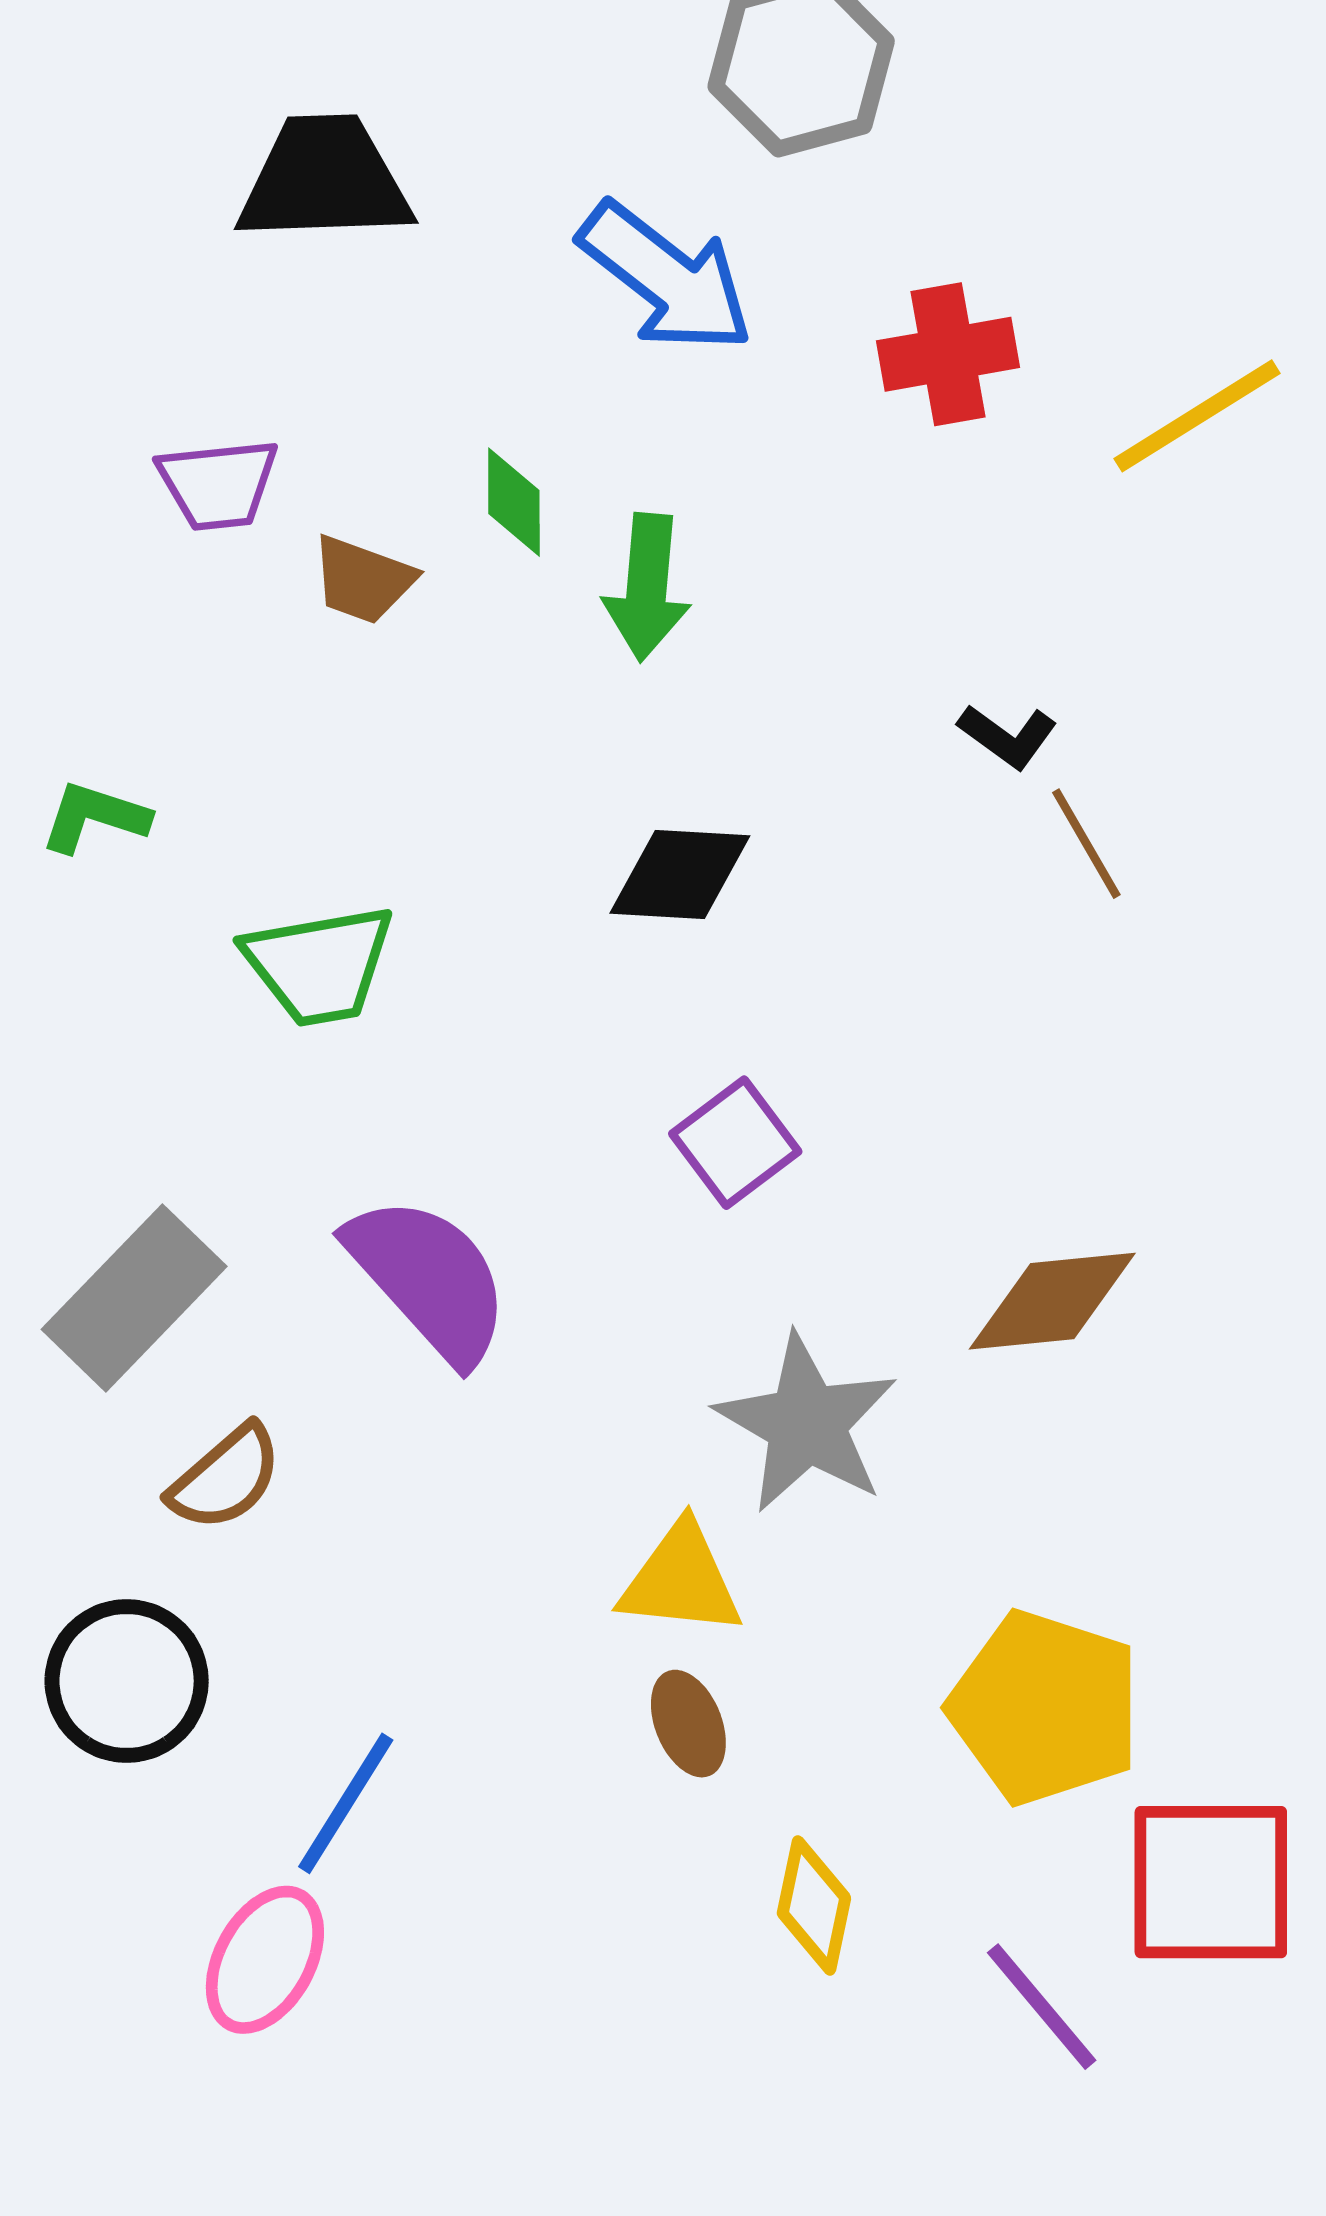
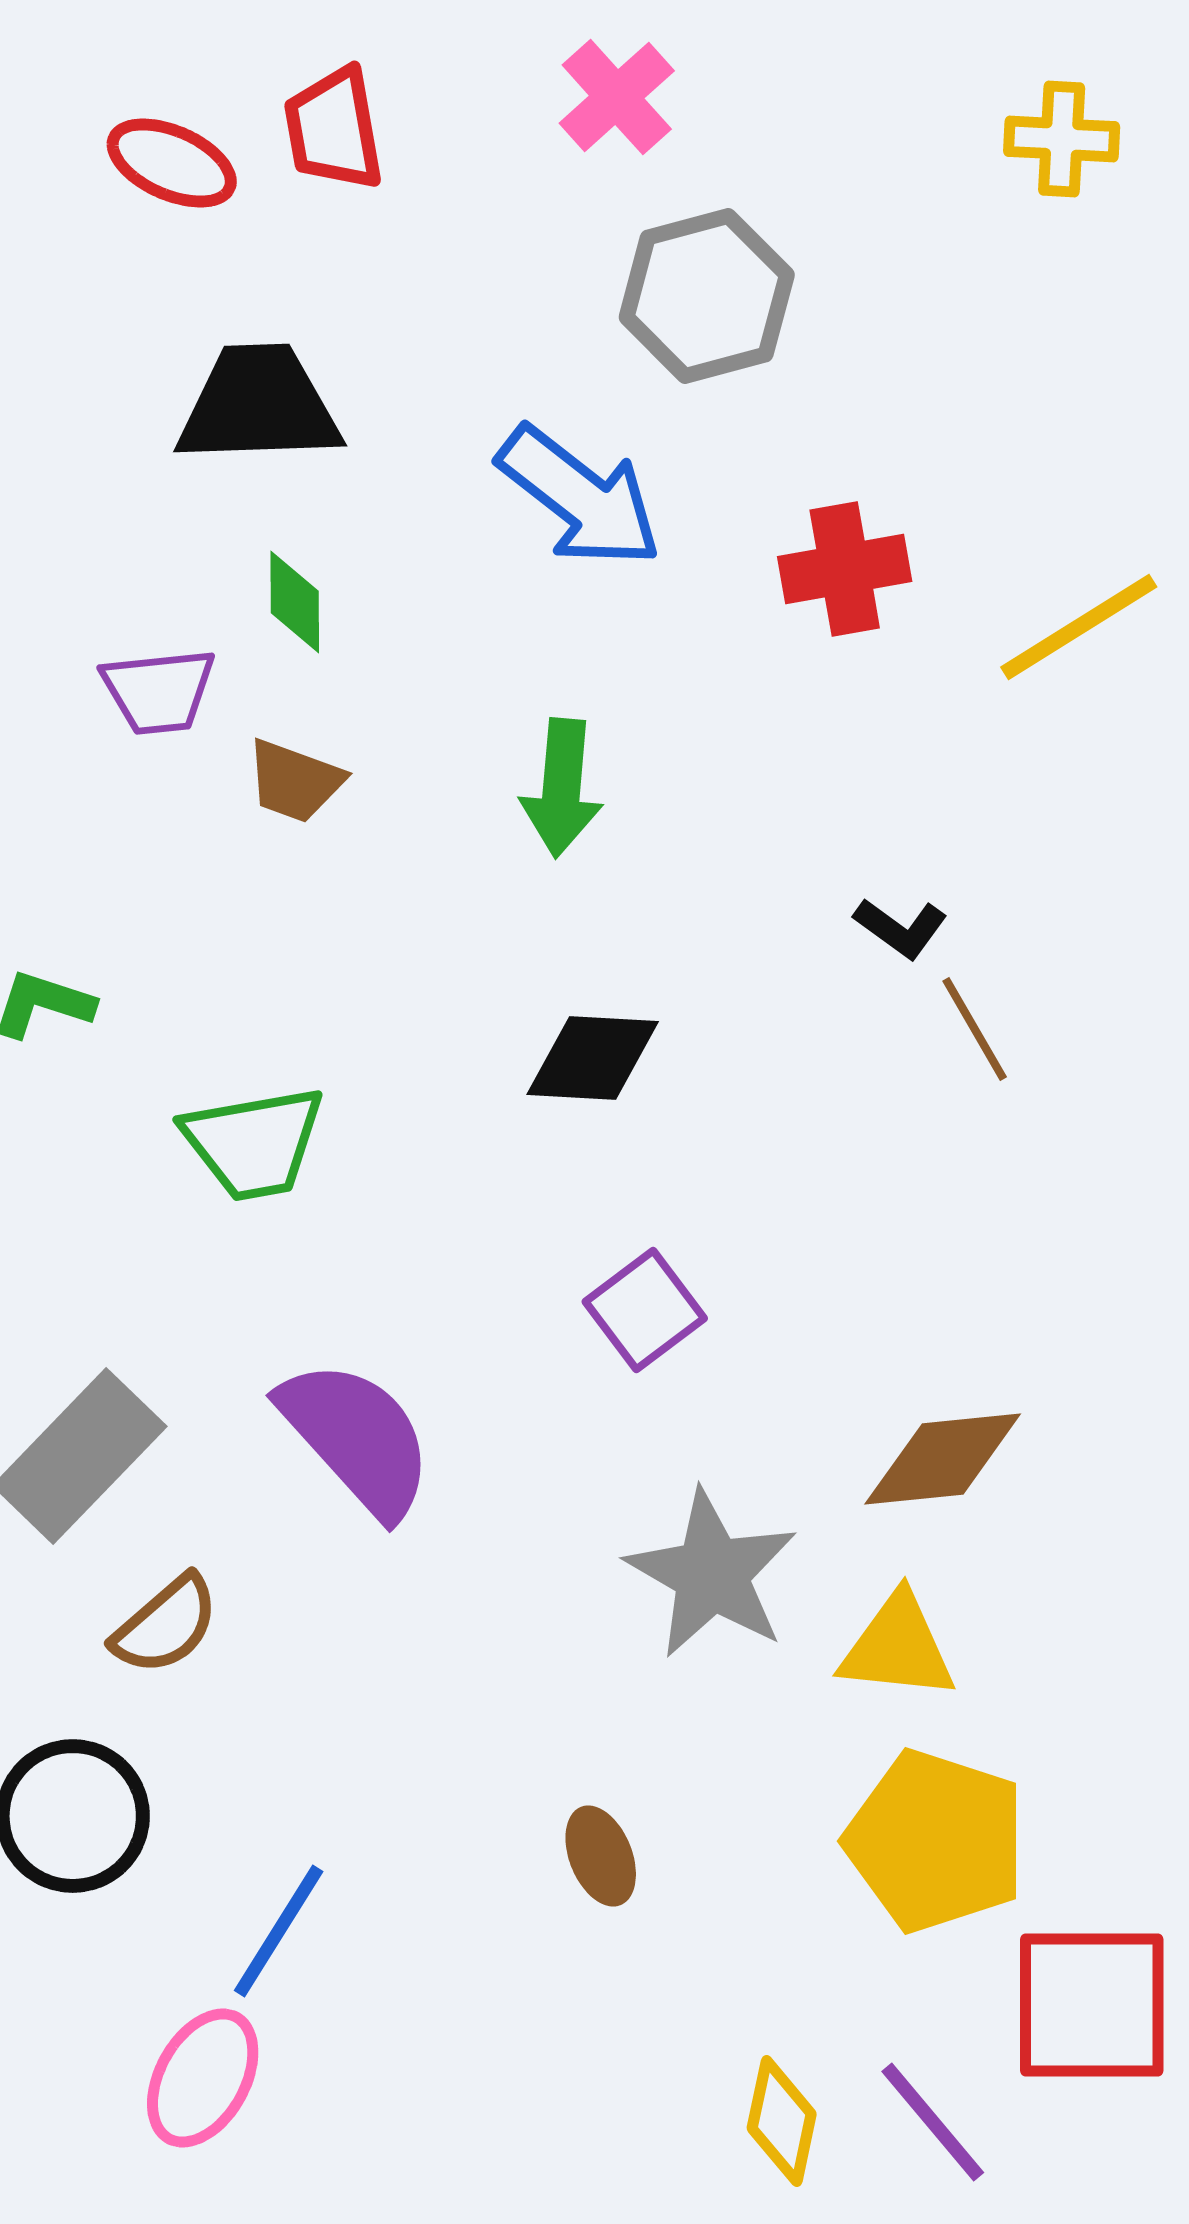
green diamond: (514, 502) -> (295, 602), moved
yellow triangle: (681, 1580) -> (898, 1647), moved
yellow diamond: (814, 1906) -> (782, 2121), moved

